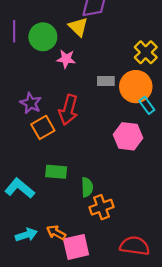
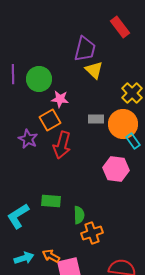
yellow triangle: (78, 27) -> (94, 70), moved
orange square: (43, 127) -> (50, 120), moved
cyan L-shape: (20, 188) -> (18, 216), turned -72

